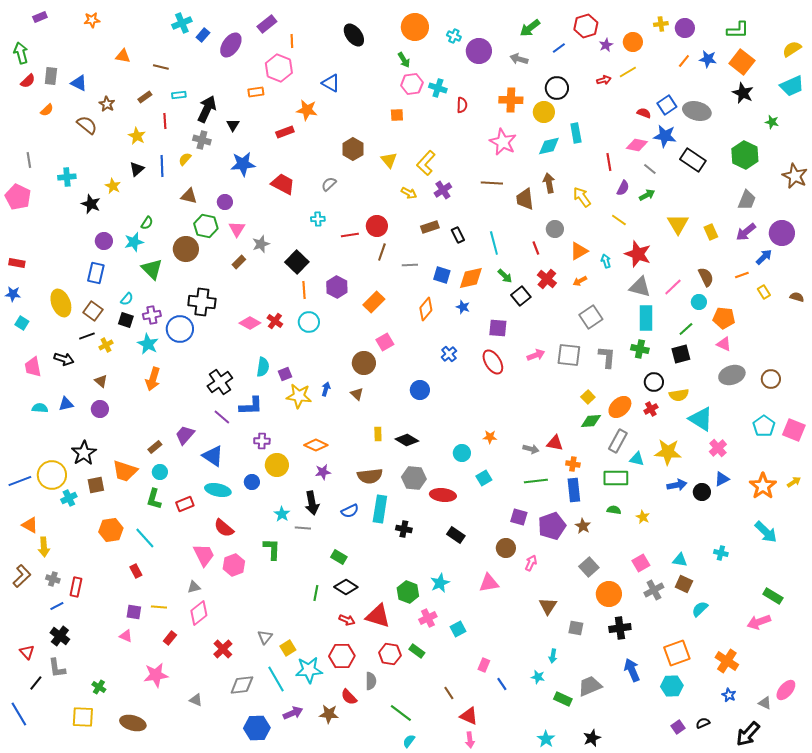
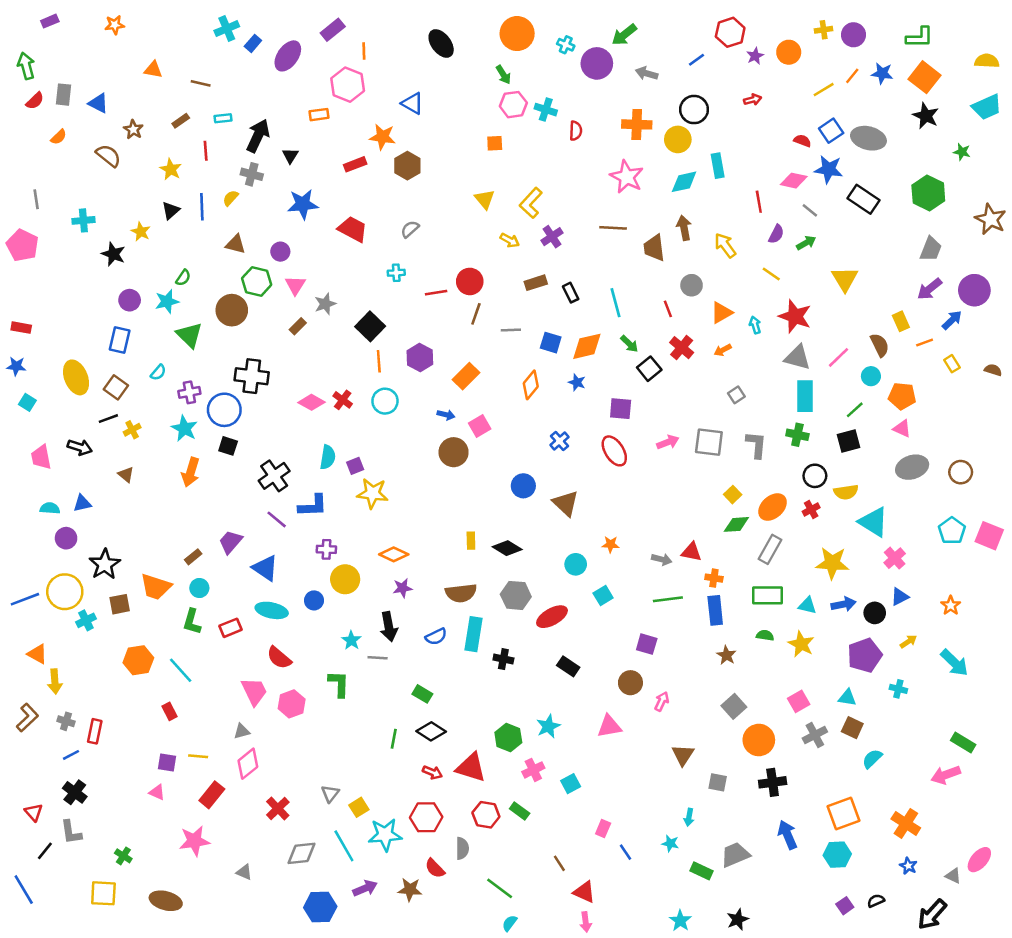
green arrow: (530, 28) -> (624, 35), moved
yellow semicircle: (792, 49) -> (987, 61), turned 36
yellow line: (628, 72) -> (824, 90), moved
brown hexagon: (353, 149) -> (407, 166), moved
yellow rectangle: (711, 232) -> (901, 321), moved
gray square: (591, 317) -> (736, 395), size x0.6
black square: (126, 320) -> (228, 446), moved
blue arrow: (326, 389) -> (446, 415), moved, turned 88
brown triangle: (357, 394) -> (566, 503), moved, size x1.6
purple circle: (100, 409) -> (66, 538), moved
cyan triangle: (637, 459) -> (807, 605), moved
yellow arrow: (794, 482) -> (908, 642), moved
orange star: (763, 486) -> (951, 605), size x0.6
red ellipse: (443, 495) -> (552, 617), turned -35
yellow star: (643, 517) -> (801, 644), size x1.5
purple pentagon: (552, 526) -> (865, 655), moved
red rectangle: (170, 638) -> (212, 795), size x1.5

